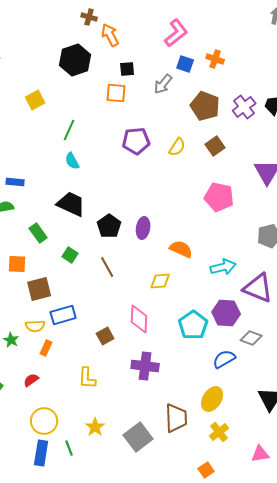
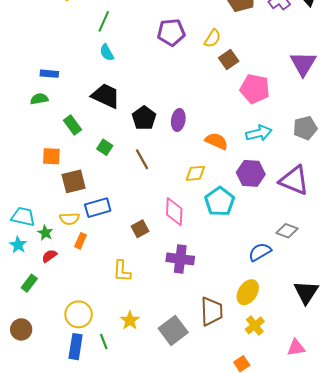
brown square: (215, 146) -> (229, 60), moved
cyan arrow: (223, 267) -> (259, 133), moved
purple hexagon: (226, 313) -> (251, 173), moved
cyan pentagon: (193, 325) -> (220, 202), moved
red semicircle: (31, 380) -> (49, 256), moved

